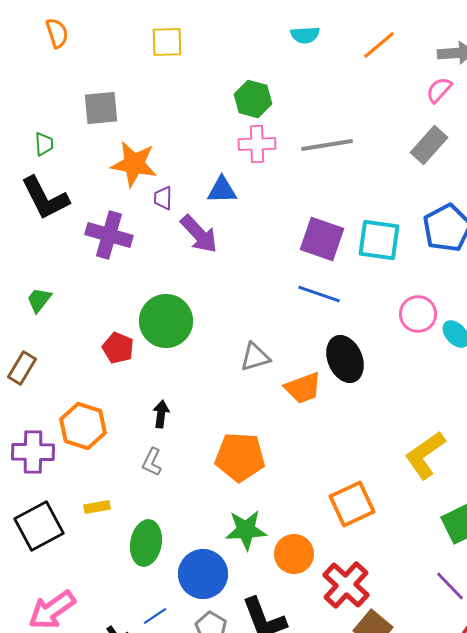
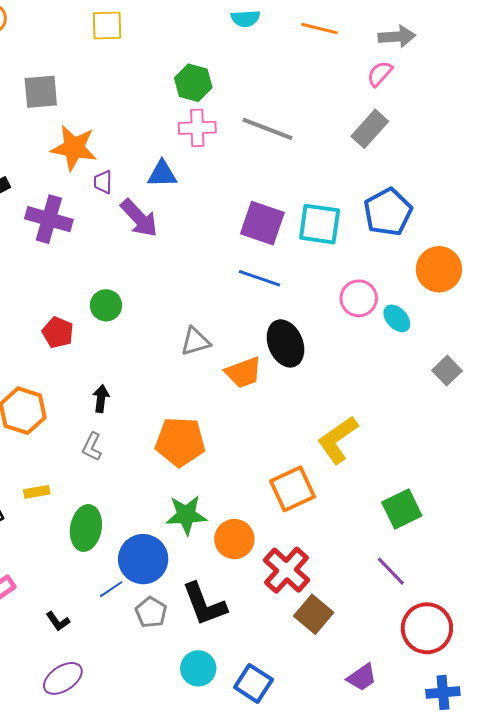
orange line: (379, 45) -> (320, 29), turned 54
gray line: (327, 145) -> (267, 129), turned 30
green circle: (166, 321) -> (106, 305), size x0.6
yellow L-shape: (425, 455) -> (338, 440), moved
blue line: (155, 616) -> (111, 589), moved

